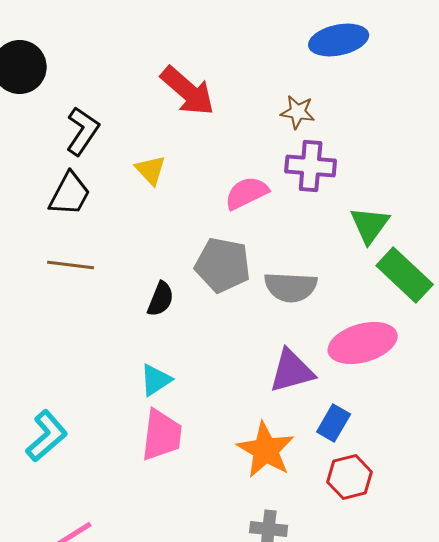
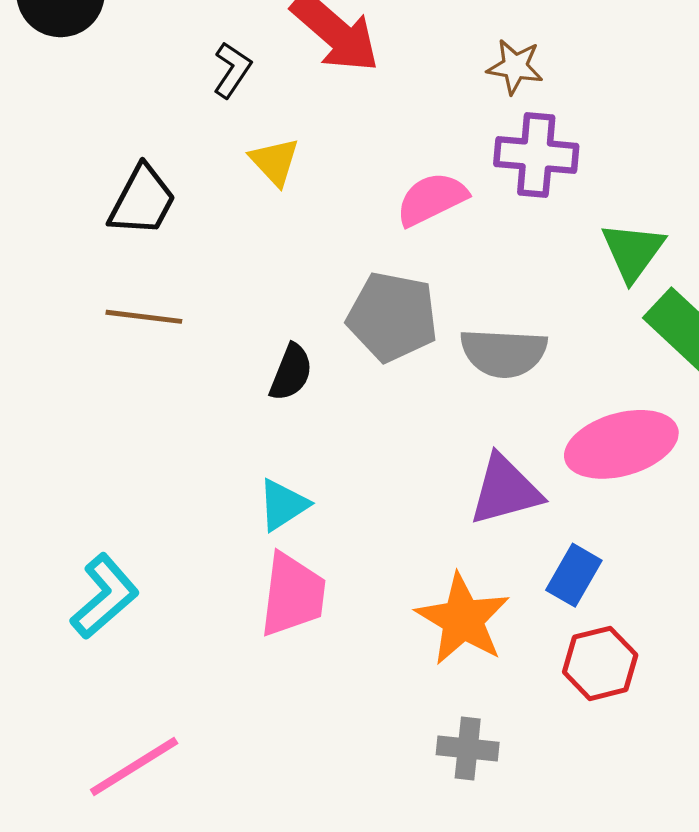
black L-shape: (83, 131) -> (232, 70), moved, size x0.7

